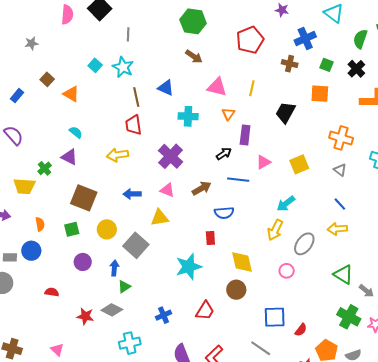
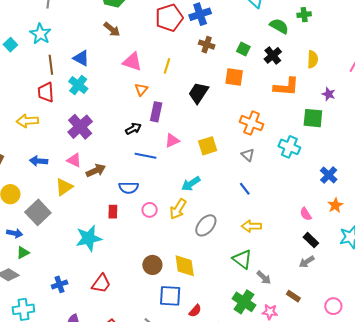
blue cross: (305, 39) -> (200, 14), moved
green semicircle: (360, 39) -> (279, 26), turned 96
cyan square: (95, 65) -> (10, 45), moved
cyan cross: (188, 116) -> (78, 85), moved, turned 30
brown arrow: (202, 188) -> (96, 171), moved
yellow triangle: (160, 218) -> (64, 187), turned -30
yellow arrow: (337, 229) -> (251, 226), moved
yellow diamond: (242, 262) -> (185, 266), moved
blue arrow: (114, 268) -> (15, 233), turned 91
pink circle: (287, 271) -> (150, 210), moved
brown circle: (236, 290) -> (152, 265), moved

